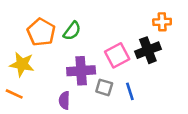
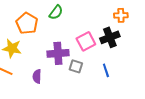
green semicircle: (72, 31) -> (56, 12), moved
blue line: (130, 91) -> (106, 70), moved
purple semicircle: (64, 100) -> (37, 76), moved

